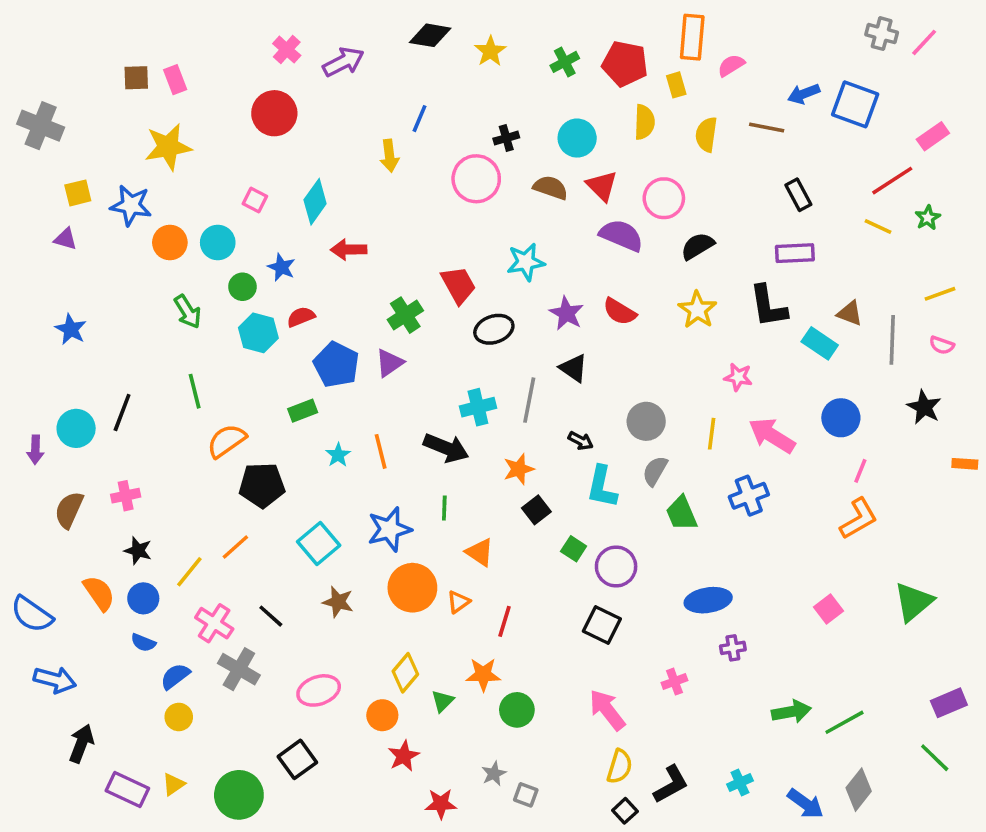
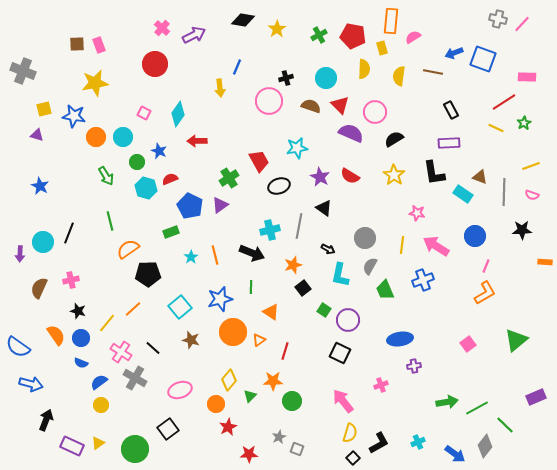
pink rectangle: (933, 136) -> (527, 77), turned 36
black star: (924, 407) -> (522, 230), turned -30
green line: (935, 758) -> (505, 425), moved

